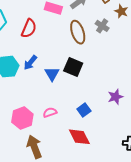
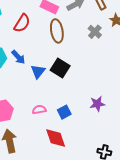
brown ellipse: (78, 32) -> (57, 31), moved
blue arrow: (30, 63) -> (18, 57), turned -91
pink semicircle: (50, 112) -> (39, 110), moved

